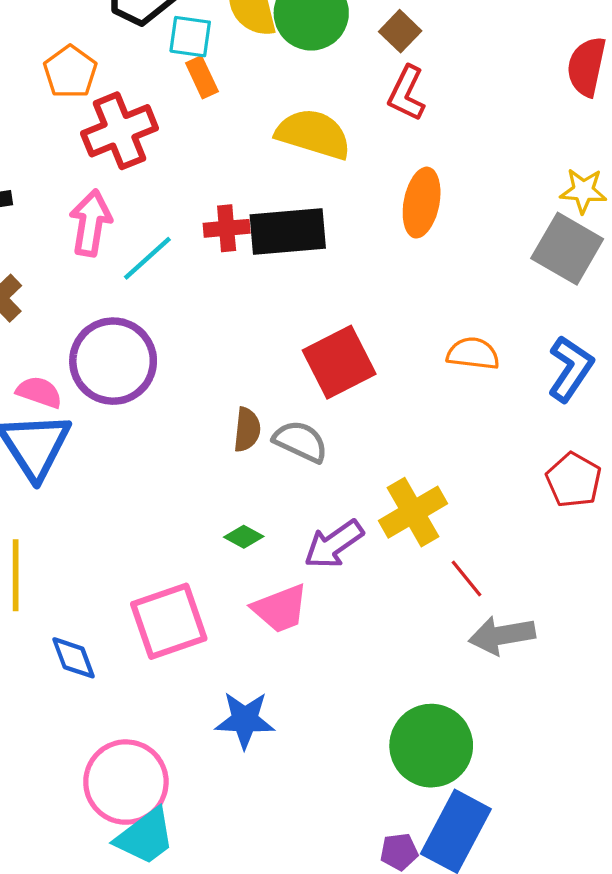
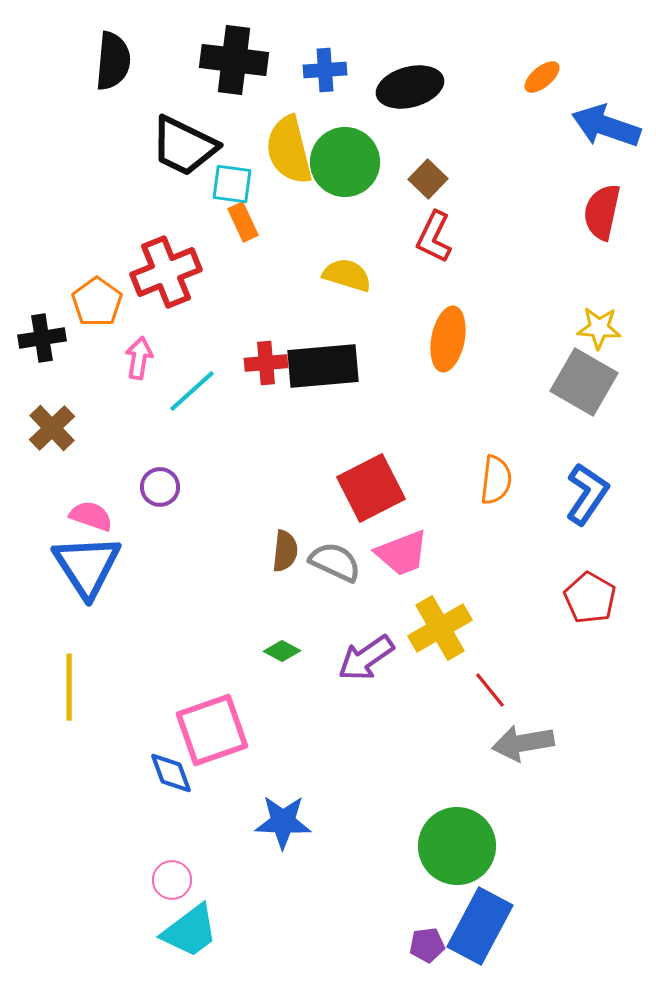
orange pentagon: (70, 72) -> (97, 302), moved
yellow semicircle: (313, 134) -> (347, 275), size x0.7
pink arrow: (91, 223) -> (139, 358), size x0.7
orange semicircle: (473, 354) -> (496, 480), turned 90
purple circle: (113, 361) -> (160, 487), size x0.5
pink trapezoid: (280, 609) -> (402, 553), moved
blue diamond: (73, 658) -> (171, 773), moved
pink circle: (126, 782) -> (172, 880), size x0.5

